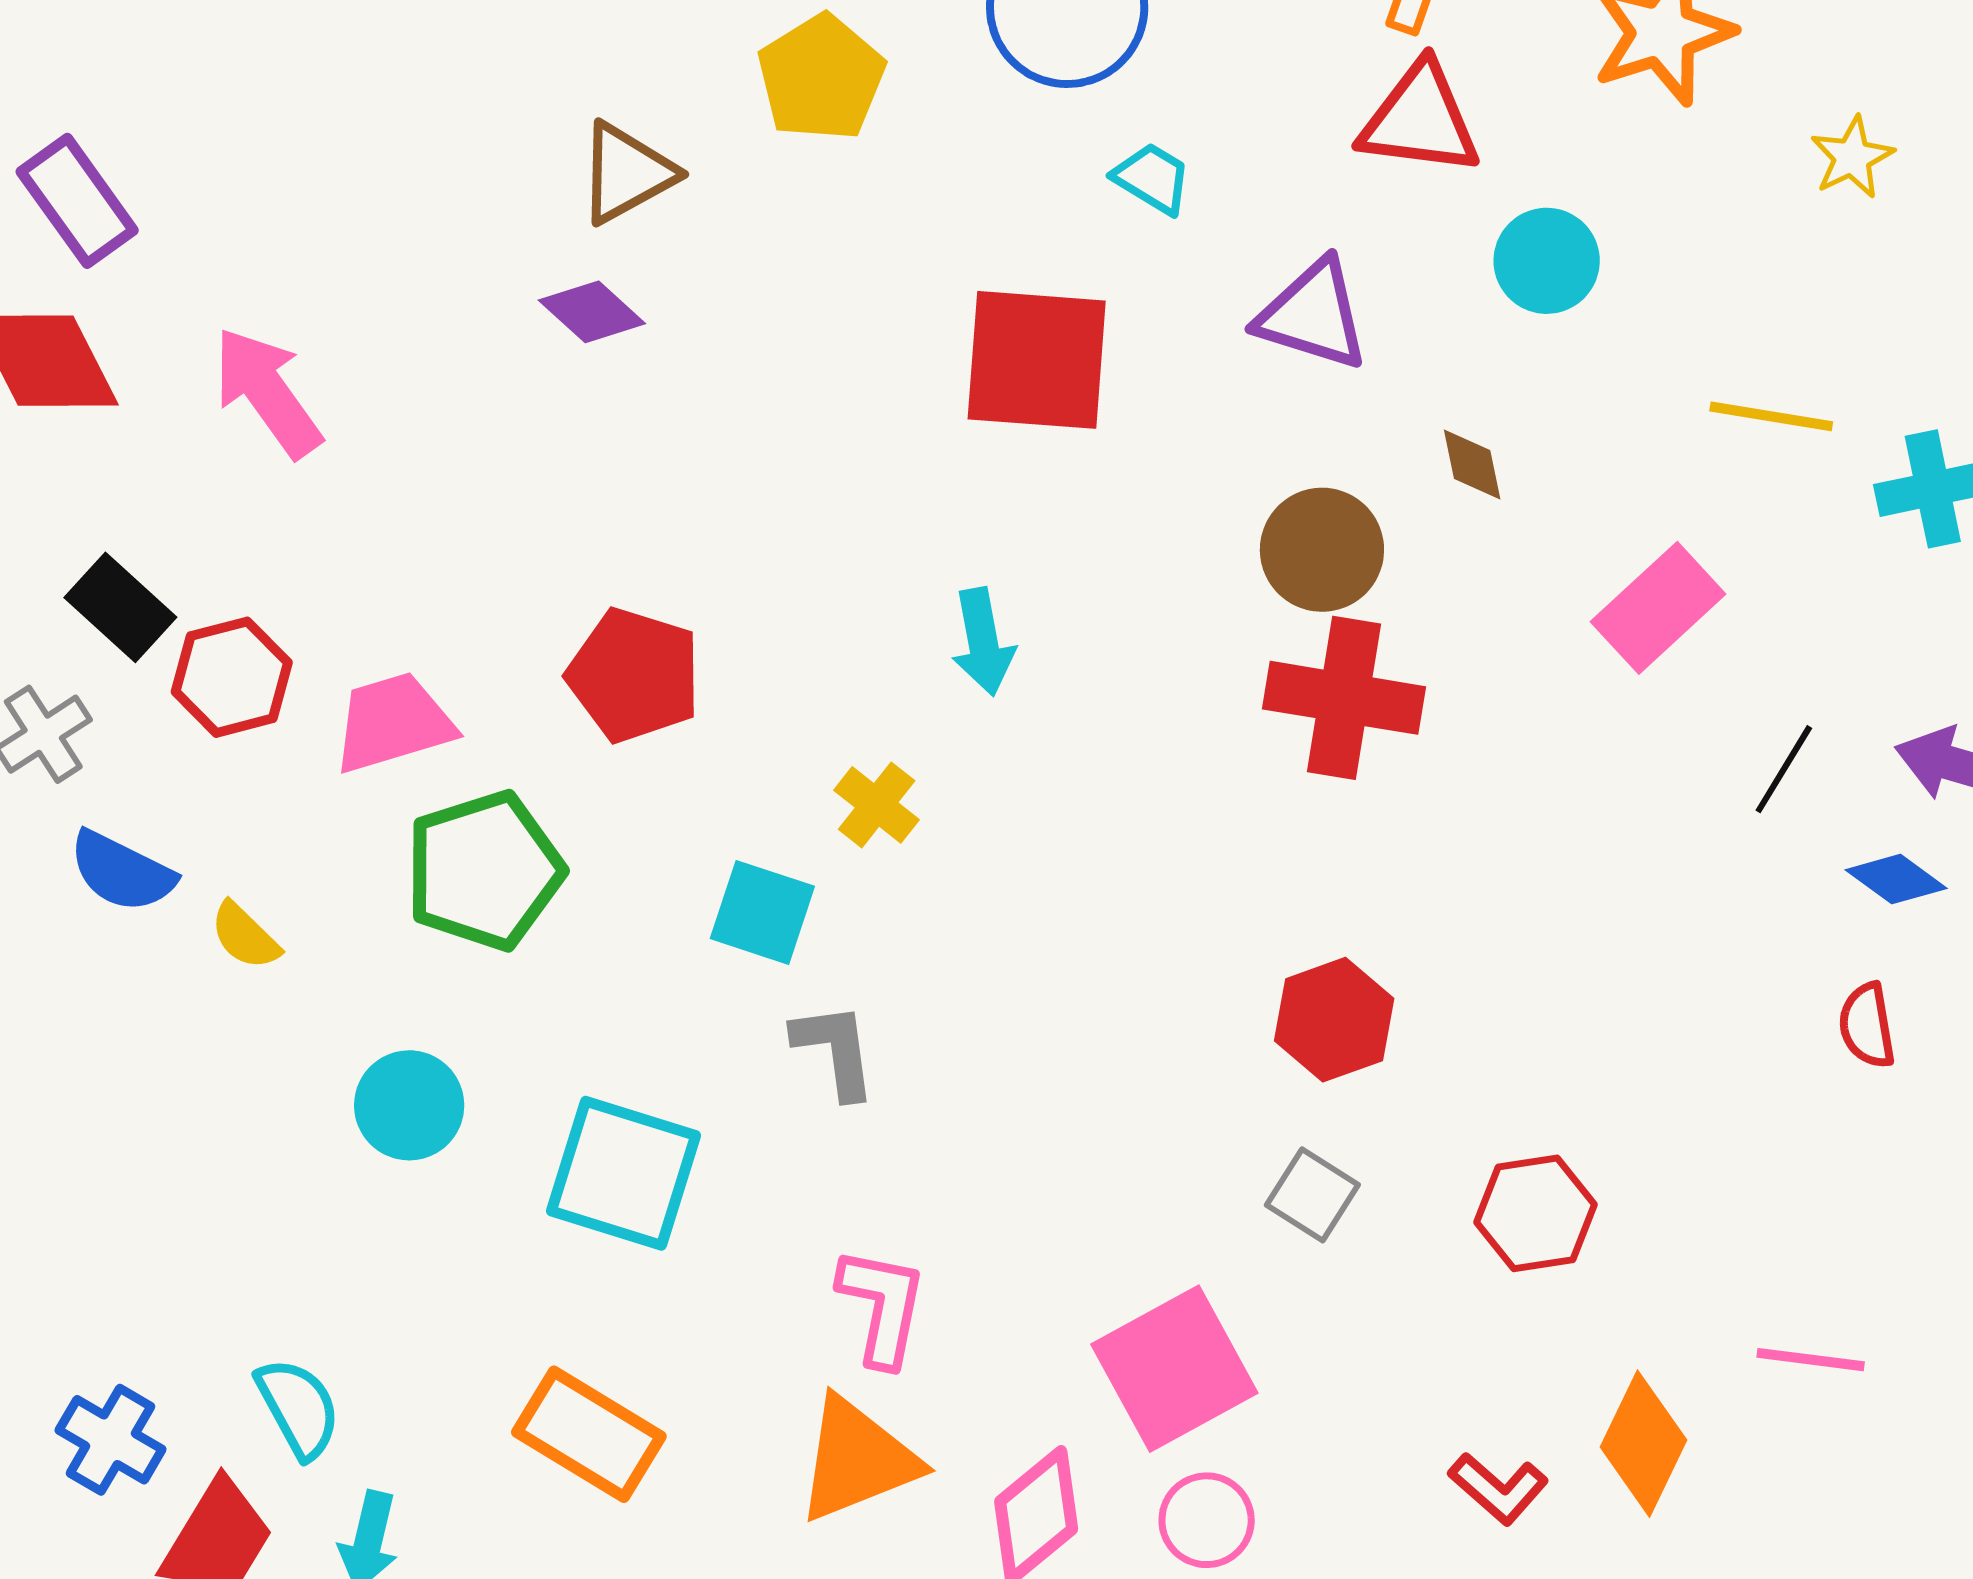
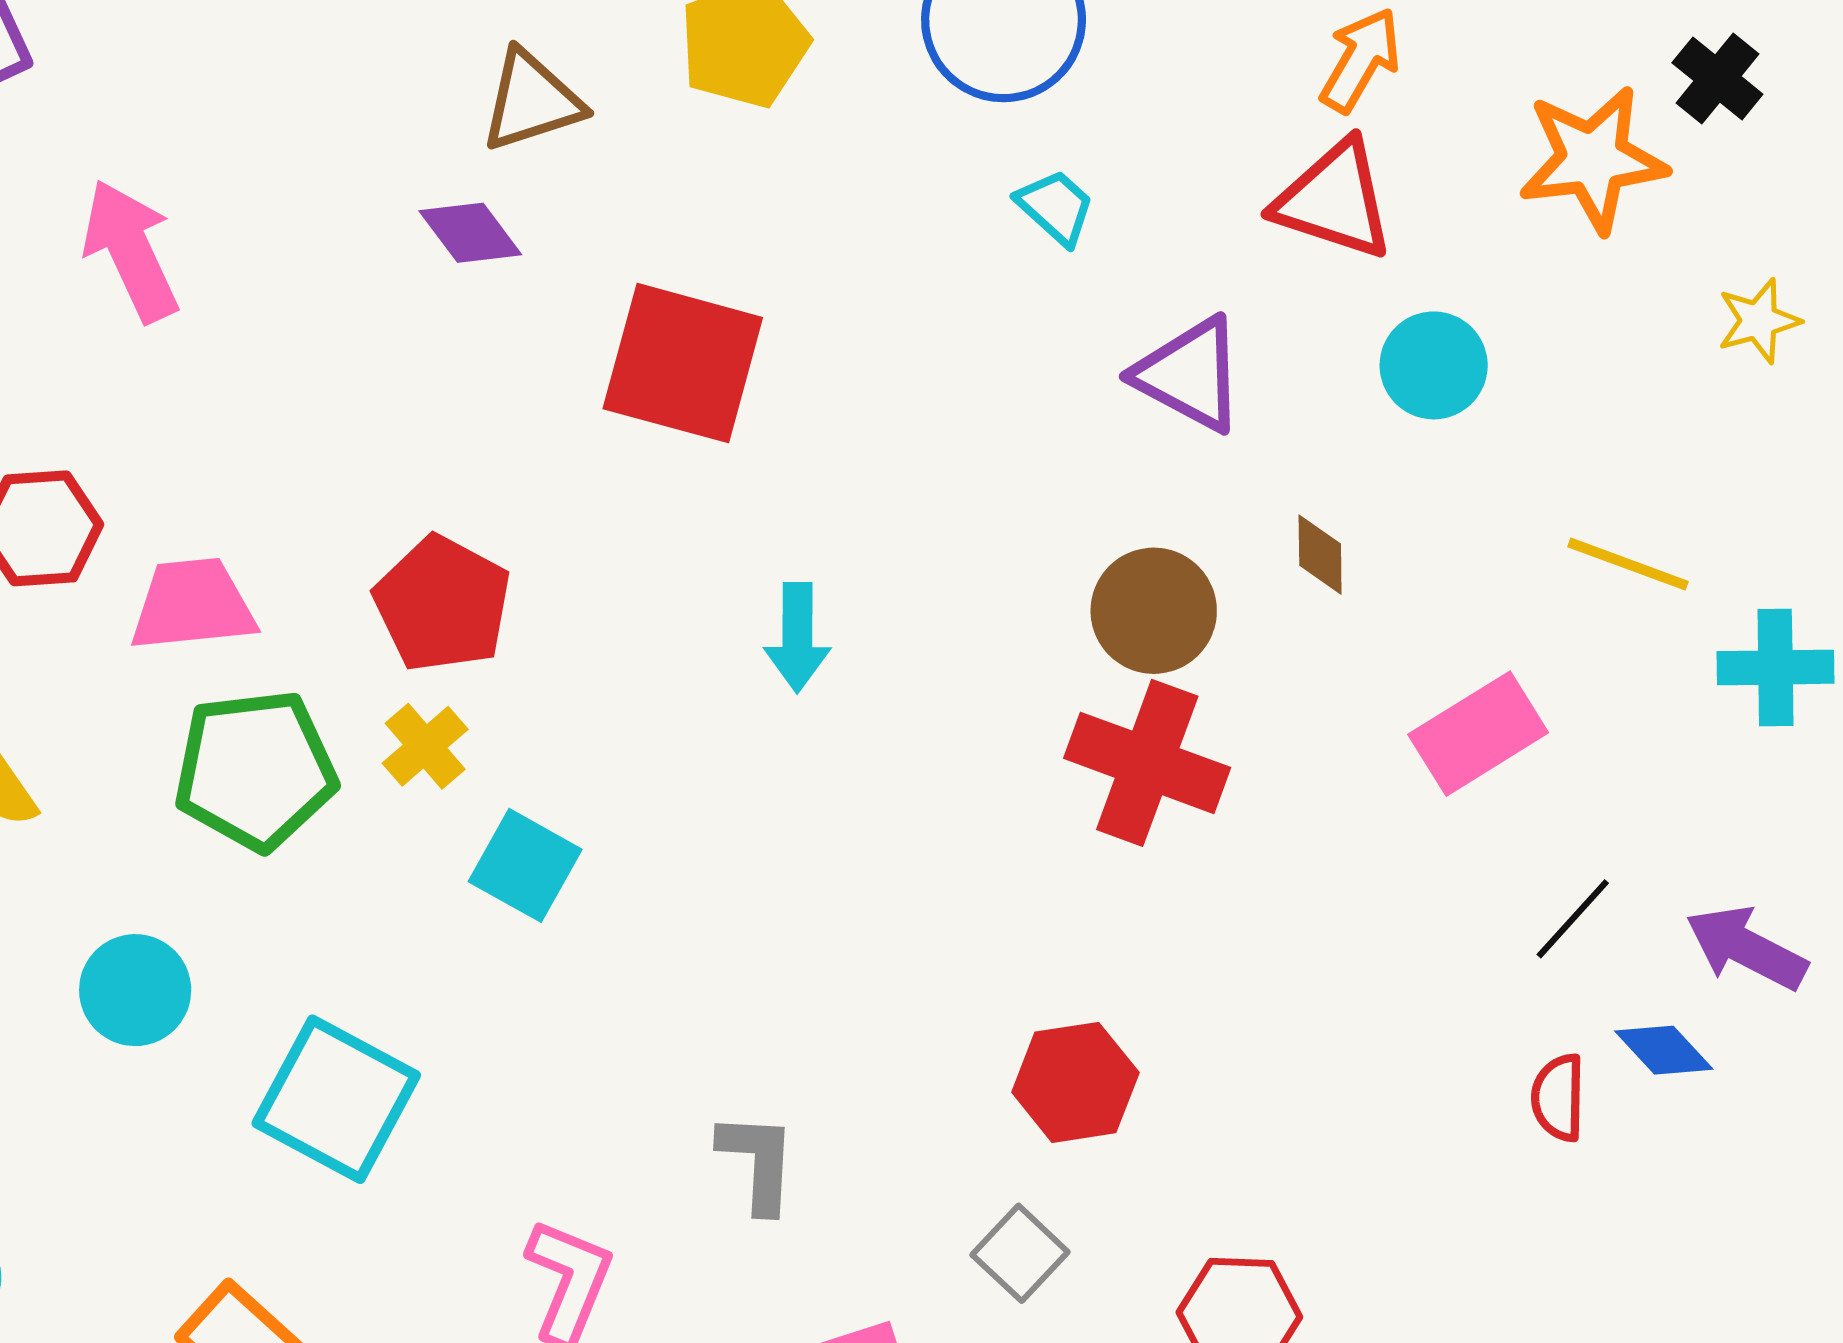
red square: (1037, 360) -> (683, 363), moved
yellow cross: (877, 805) -> (425, 746), moved
red semicircle: (1867, 1026) -> (1558, 1098), moved
gray L-shape: (835, 1050) -> (758, 1162), moved

